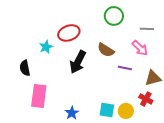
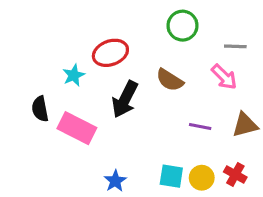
purple line: (125, 68) -> (200, 126), moved
pink rectangle: (39, 96) -> (77, 128), moved, turned -70
red cross: (146, 99) -> (235, 175), moved

